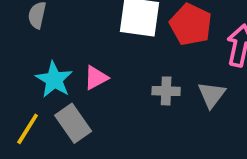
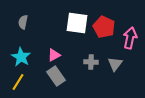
cyan star: (54, 80) -> (21, 57), moved
gray rectangle: (73, 123) -> (56, 76), moved

